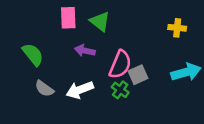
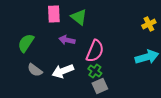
yellow cross: (177, 28) -> (149, 24), moved, turned -32
green semicircle: (33, 54) -> (26, 43), turned -108
gray square: (138, 75) -> (100, 86), moved

